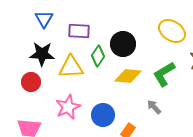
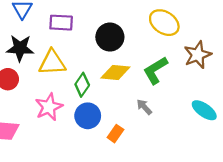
green diamond: (98, 56) -> (82, 85), moved

